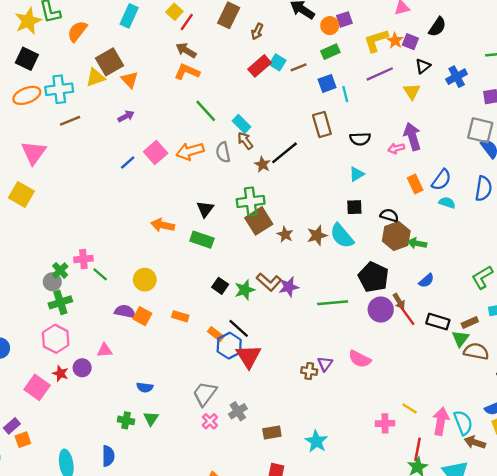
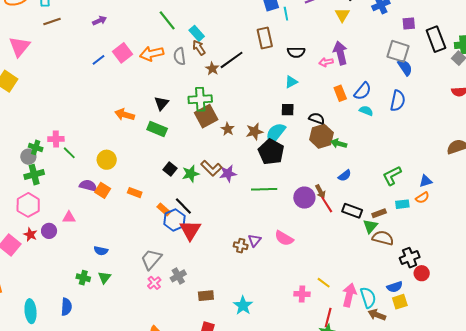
cyan semicircle: (342, 236) -> (275, 133), turned 75
green cross: (60, 270) -> (36, 147), turned -32
black pentagon: (373, 277) -> (271, 152), moved

